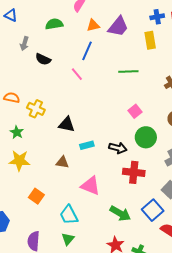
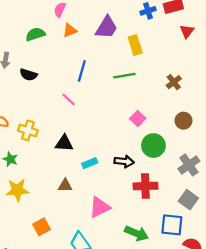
orange triangle: (93, 25) -> (70, 30), moved
yellow rectangle: (150, 40) -> (135, 45), moved
blue line: (87, 51) -> (82, 71), moved
pink line: (77, 74) -> (69, 99), moved
pink triangle: (90, 186) -> (100, 207), turned -40
orange square: (36, 196) -> (41, 227), turned 35
blue square: (153, 210) -> (172, 225), turned -35

